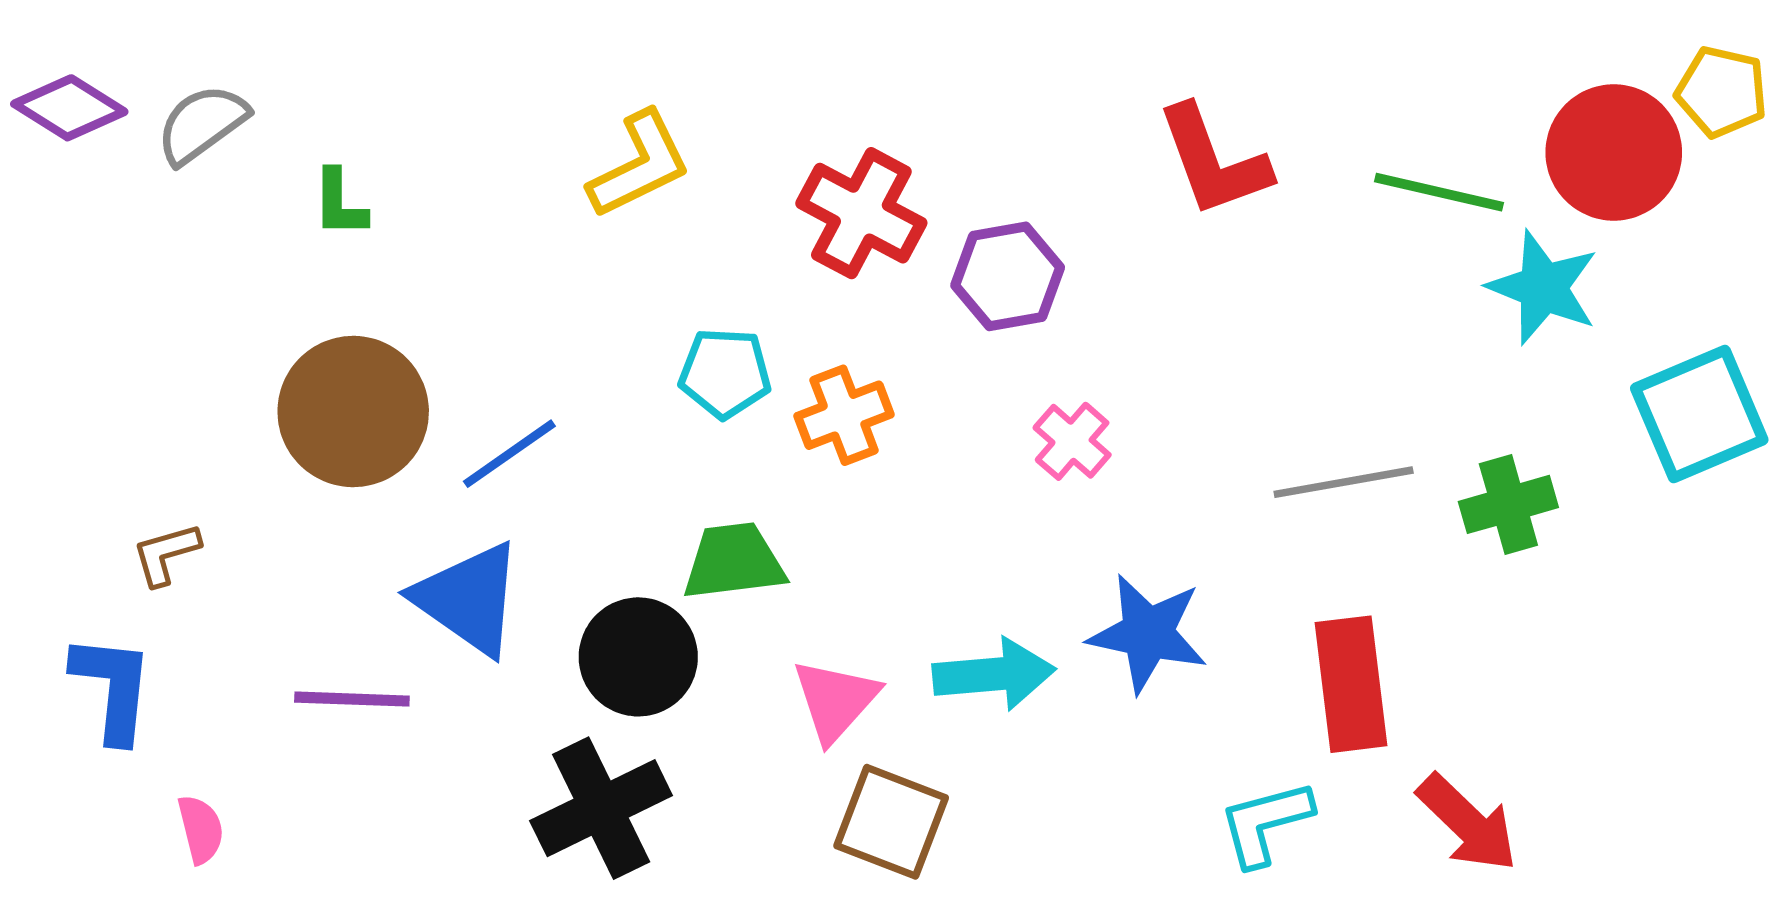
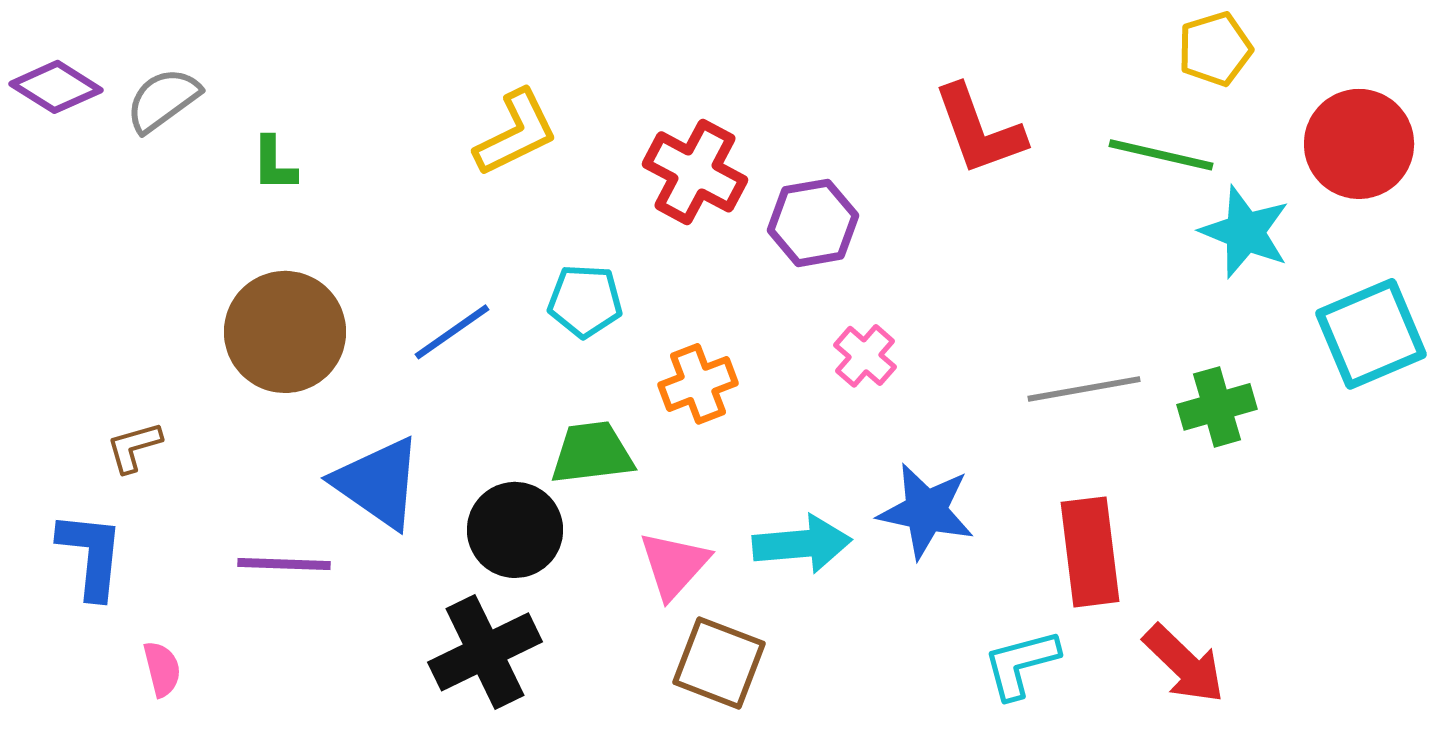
yellow pentagon: (1722, 92) -> (1215, 49), moved, turned -30
red circle: (1614, 152) -> (1359, 144), moved
orange cross: (844, 415) -> (698, 384), moved
blue line: (509, 454) -> (452, 332), moved

